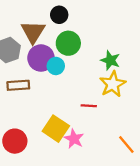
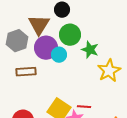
green star: (110, 60) -> (90, 50), moved
red line: (89, 106) -> (84, 107), moved

